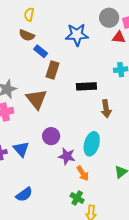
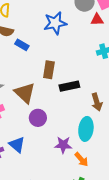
brown rectangle: (52, 70) -> (49, 70), moved
black rectangle: (86, 86) -> (69, 86), moved
brown arrow: (106, 109) -> (97, 102), moved
purple circle: (51, 136) -> (38, 118), moved

